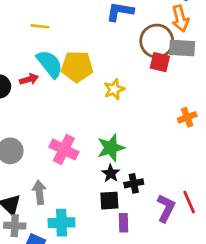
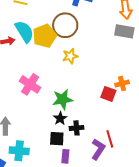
brown circle: (157, 41) -> (65, 25), moved
red square: (160, 62) -> (108, 94), moved
yellow pentagon: (77, 67) -> (45, 36), turned -30
pink cross: (64, 149) -> (30, 84), moved
red line: (189, 202) -> (110, 139), moved

